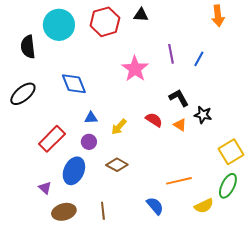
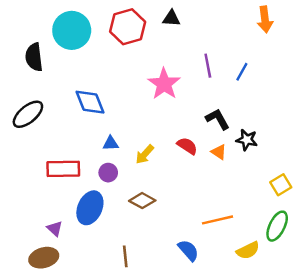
red rectangle: (52, 139) -> (63, 169), turned 44
yellow square: (231, 152) -> (281, 185), size x0.7
brown ellipse: (64, 212) -> (44, 258), moved

